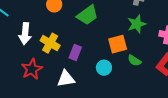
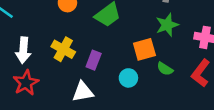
white arrow: (25, 34) -> (23, 50), moved
red star: (32, 69) -> (26, 83), moved

